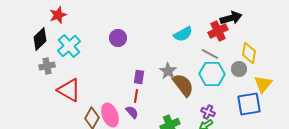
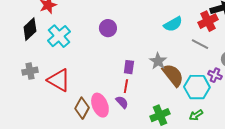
gray cross: (47, 66) -> (30, 71), moved
cyan hexagon: (212, 74) -> (197, 87), moved
purple cross: (208, 112) -> (215, 75), moved

